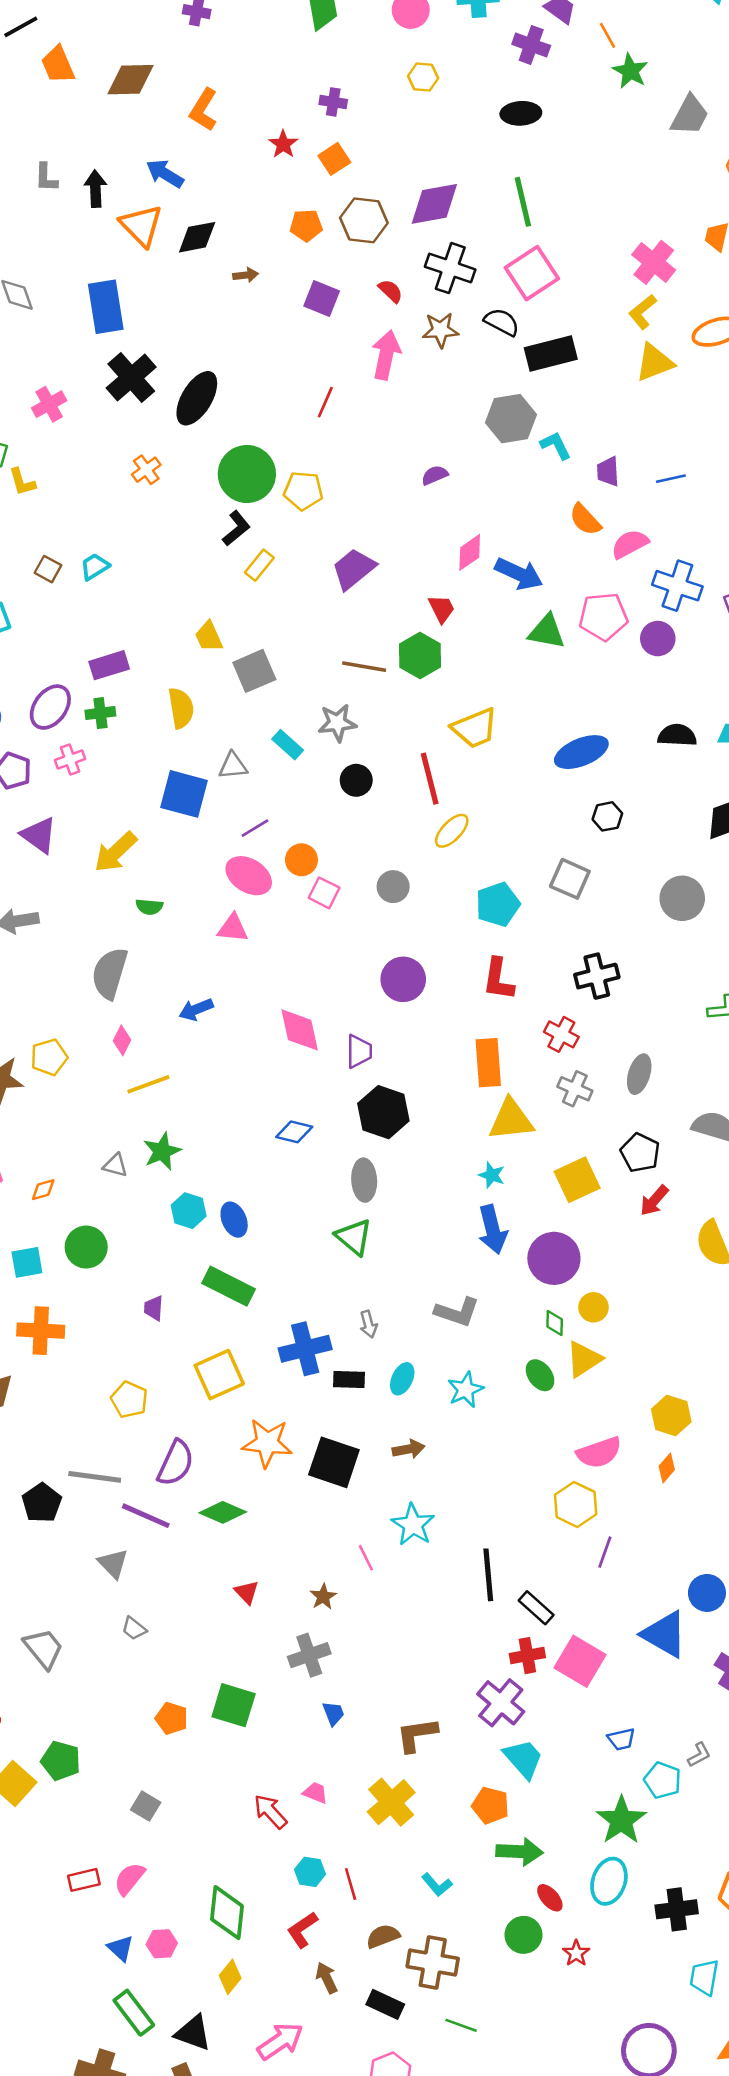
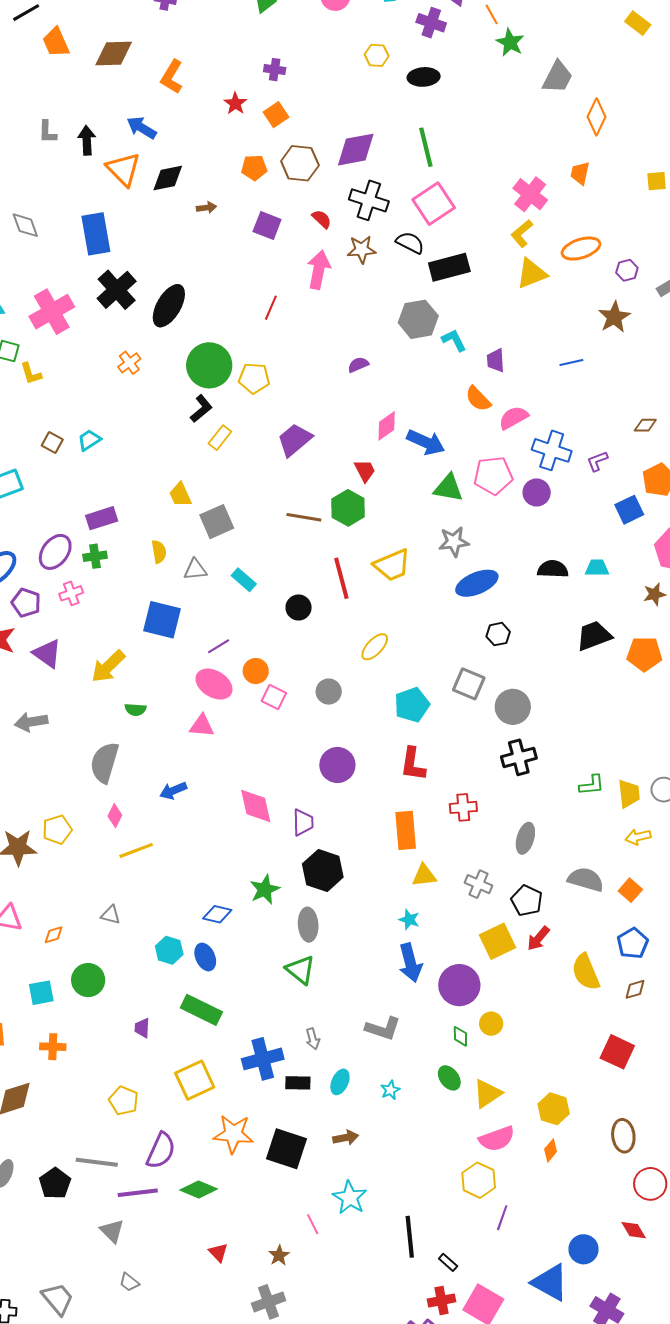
yellow hexagon: (423, 77) -> (377, 55), moved
pink cross: (49, 404) -> (52, 312), size x1.6
blue line: (671, 479) -> (571, 362), moved
yellow semicircle: (181, 708) -> (159, 552), size x0.7
gray star: (337, 723) -> (454, 542), moved
gray triangle: (233, 766) -> (195, 569), moved
red line: (430, 779) -> (341, 578), moved
gray circle: (682, 898) -> (513, 707), moved
black cross: (597, 976) -> (519, 757), moved
red cross: (561, 1034) -> (463, 807), turned -32
gray cross: (575, 1089) -> (479, 884), moved
yellow triangle: (511, 1120) -> (424, 876), size x0.7
blue diamond: (294, 1132) -> (217, 914), moved
green star: (162, 1151) -> (265, 889), moved
yellow square: (577, 1180) -> (497, 941), moved
orange cross: (41, 1331) -> (53, 1047), size x0.7
yellow triangle: (584, 1359) -> (487, 1094), moved
cyan star: (466, 1390) -> (390, 1090), size x0.7
purple line: (146, 1516) -> (138, 1193), turned -30
black rectangle: (536, 1608) -> (448, 1262), size x0.7

